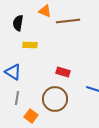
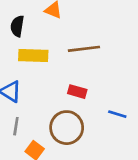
brown line: (68, 21) -> (84, 49), moved
yellow rectangle: (30, 45) -> (33, 55), size x1.5

